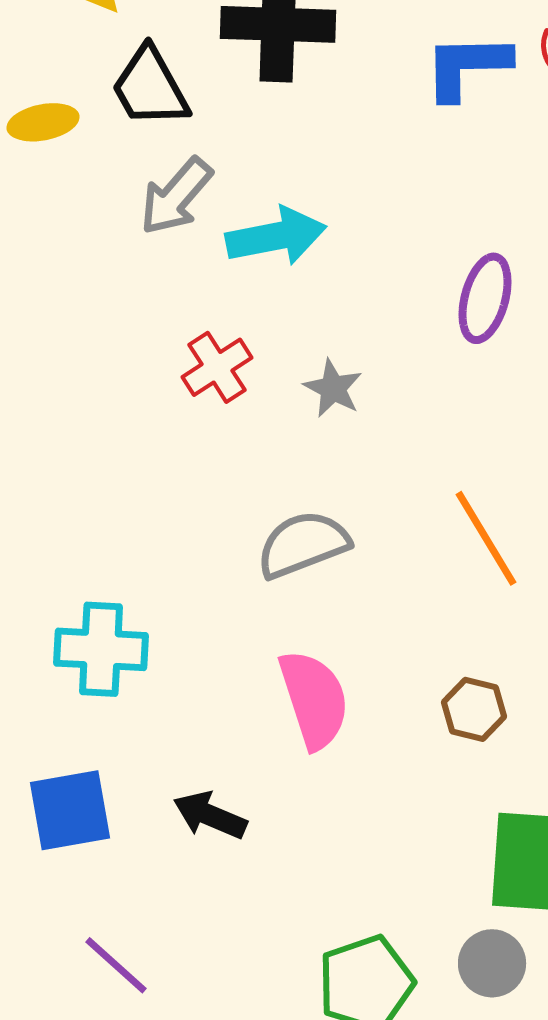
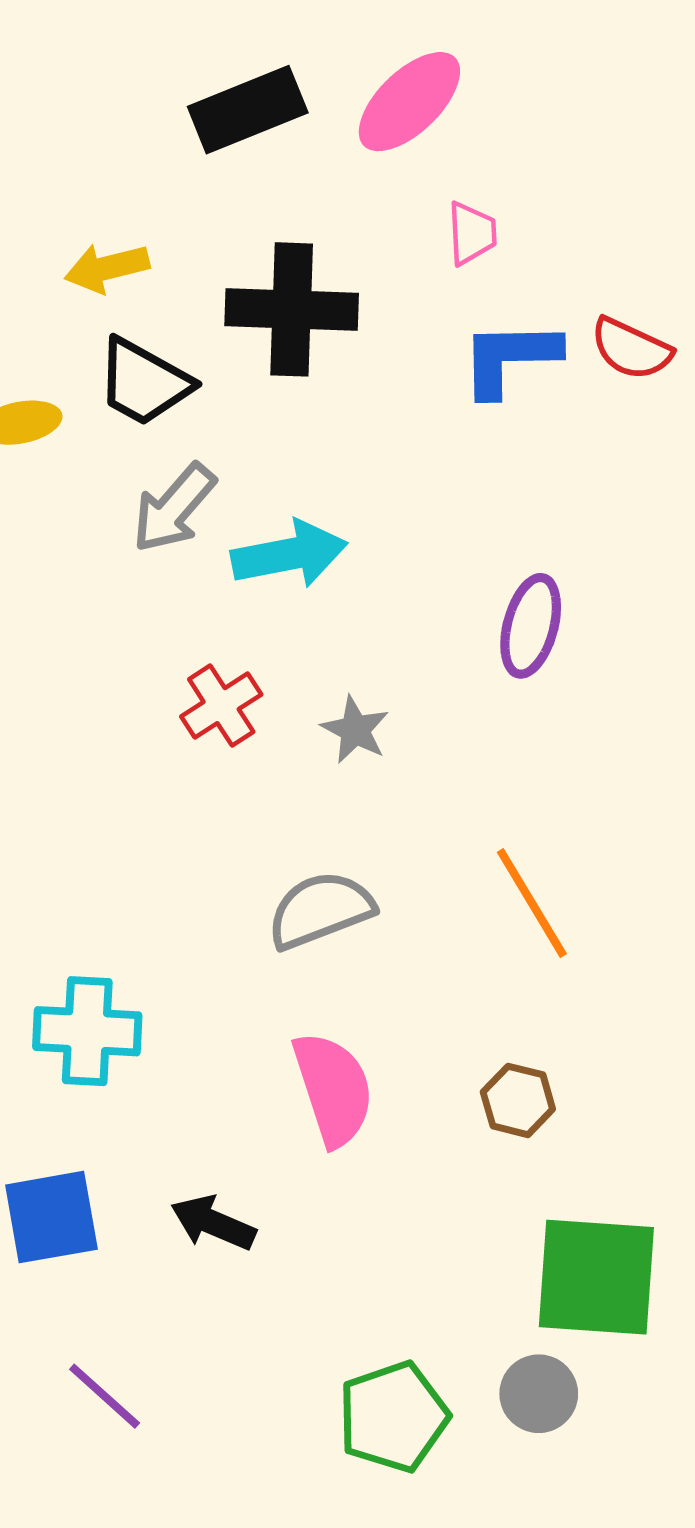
black trapezoid: (150, 87) -> (144, 382), turned -32

